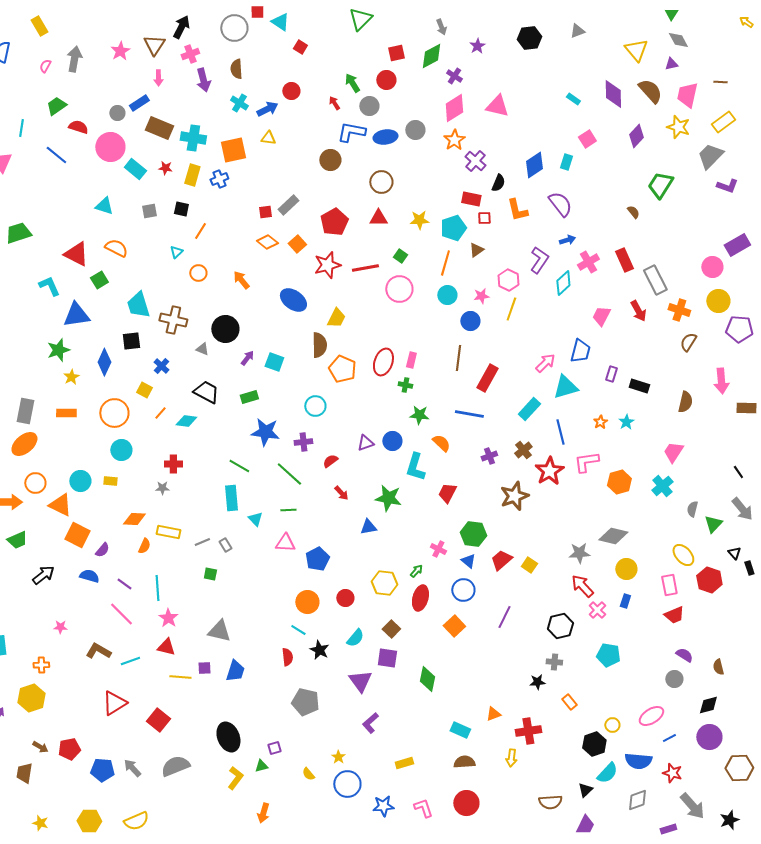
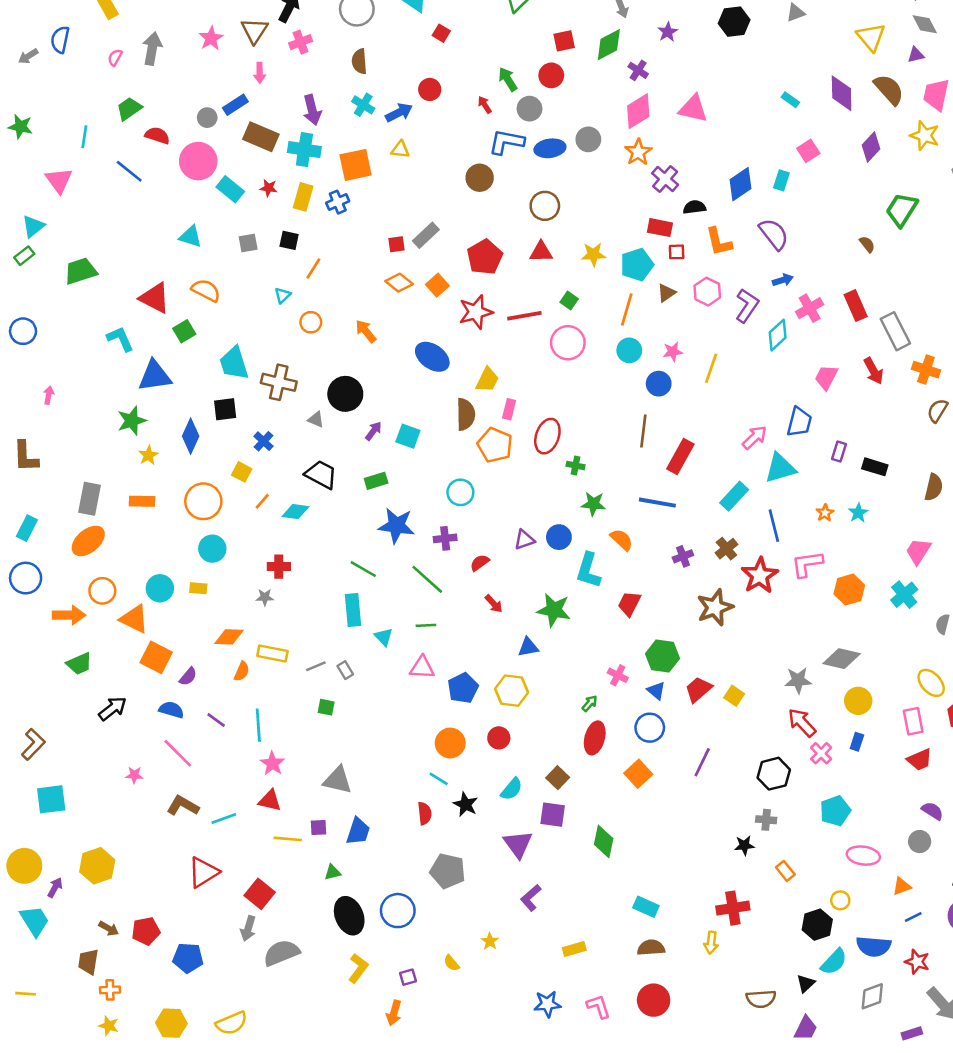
purple arrow: (203, 80) -> (312, 110), moved
black semicircle: (498, 183) -> (694, 207), turned -120
pink hexagon: (508, 280) -> (707, 292), moved
pink rectangle: (411, 360) -> (509, 409), moved
yellow hexagon: (384, 583) -> (512, 691), moved
pink line: (121, 614) -> (178, 753), moved
cyan pentagon: (608, 655) -> (835, 811), turned -30
orange cross: (41, 665) -> (110, 990), moved
orange triangle: (493, 714) -> (902, 886), moved
pink ellipse: (651, 716) -> (863, 856), moved, turned 40
purple square: (274, 748) -> (408, 977), moved
green triangle: (261, 766) -> (333, 872), moved
gray arrow: (132, 768) -> (248, 928), moved, turned -120
blue circle: (347, 784) -> (398, 911), moved

